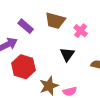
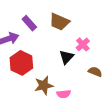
pink cross: (81, 31) -> (83, 44), moved

